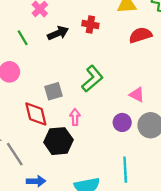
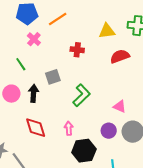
black arrow: (58, 33) -> (33, 93), moved, turned -60
gray square: (53, 91) -> (53, 77), moved
black hexagon: (58, 141) -> (84, 151), moved

